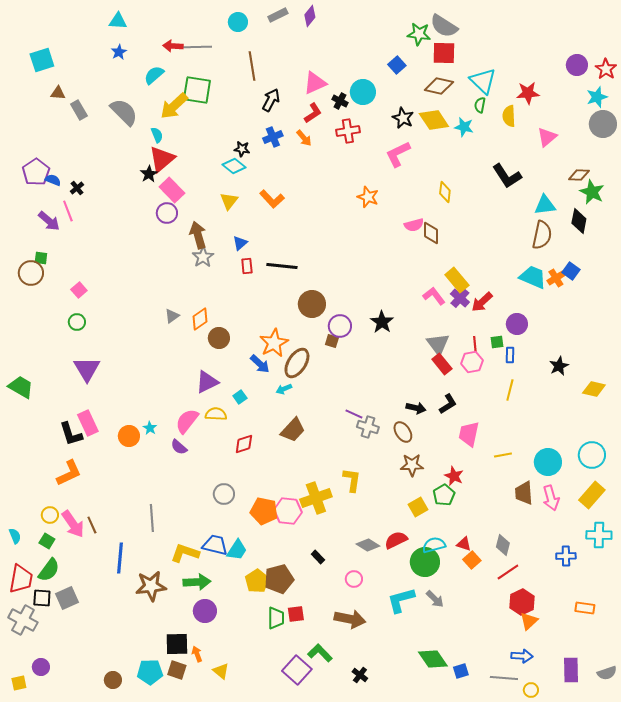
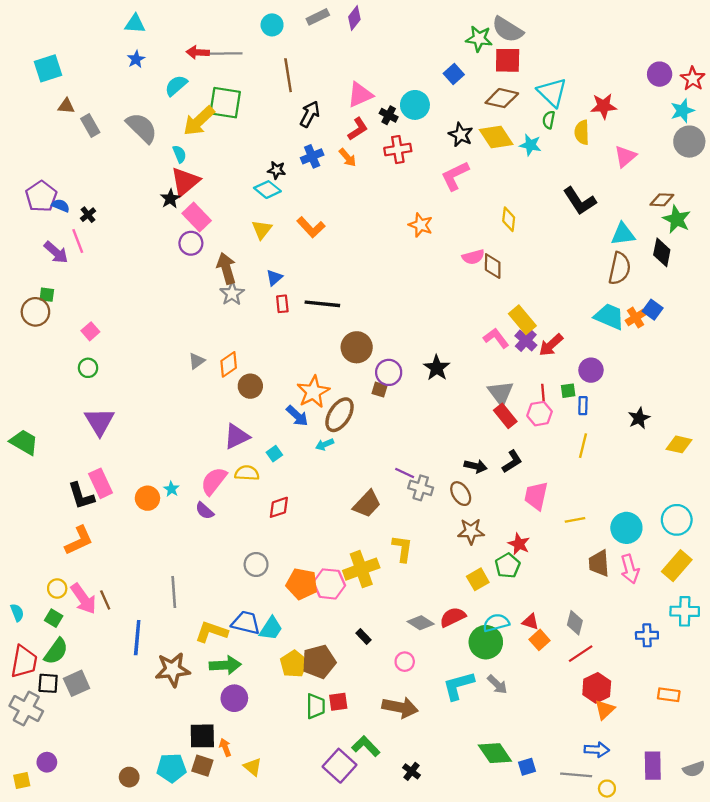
brown trapezoid: (293, 430) -> (367, 504), moved

